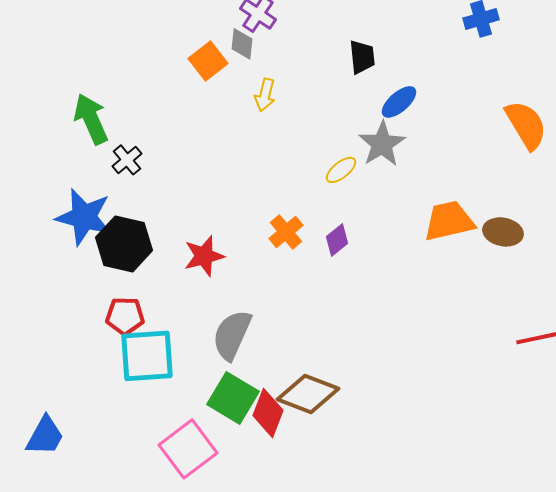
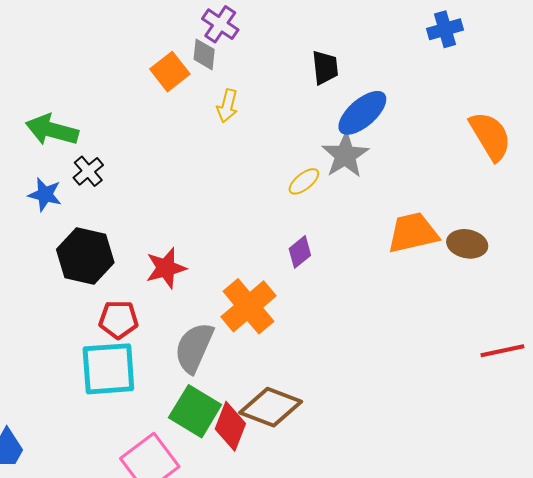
blue ellipse: (399, 102) -> (362, 113), size x1.4
green arrow: (91, 119) -> (52, 130), turned -51
blue star: (84, 217) -> (45, 194), moved, size x0.6
orange cross: (286, 232) -> (248, 306), moved, size x1.6
red pentagon: (125, 316) -> (118, 319), moved

